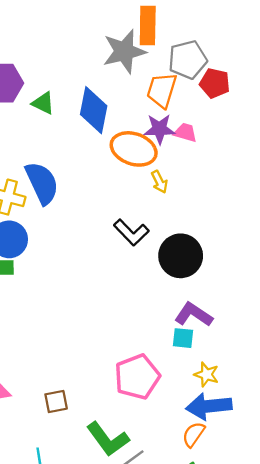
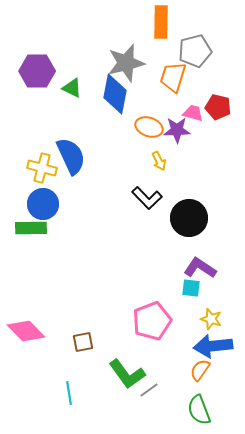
gray star: (124, 51) -> (126, 63), moved
red pentagon: (215, 83) -> (218, 107), moved
purple star: (159, 129) -> (177, 130), moved
orange ellipse: (134, 149) -> (149, 127), size x0.7
yellow arrow: (159, 182) -> (159, 161), moved

